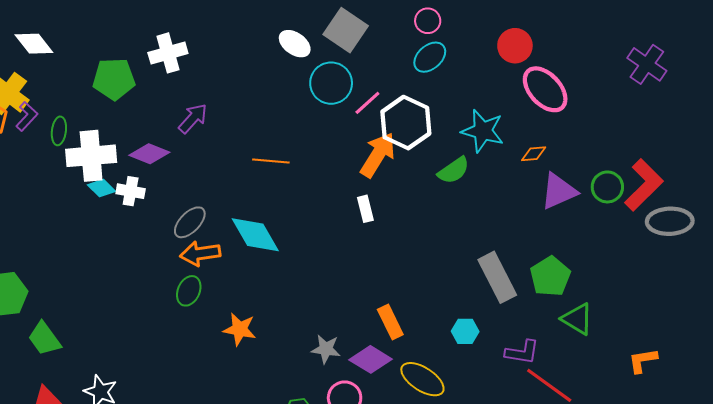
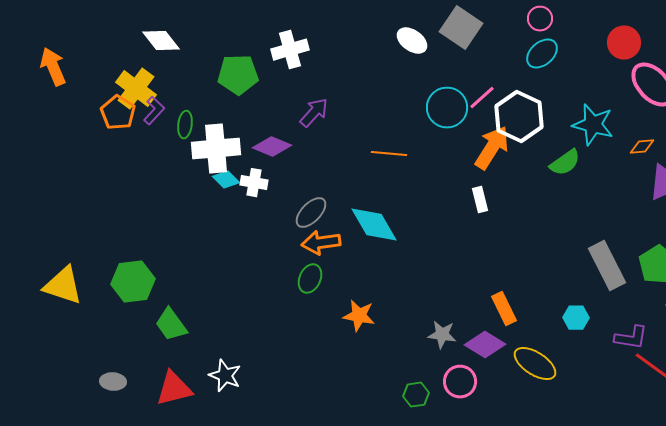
cyan circle: (331, 83) -> (447, 108), moved

